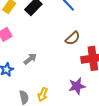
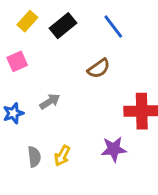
brown semicircle: (73, 38) -> (99, 68), moved

